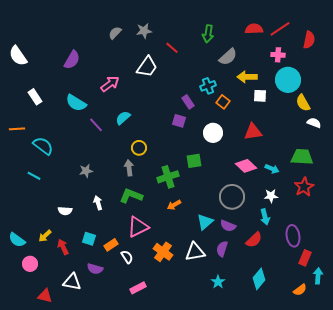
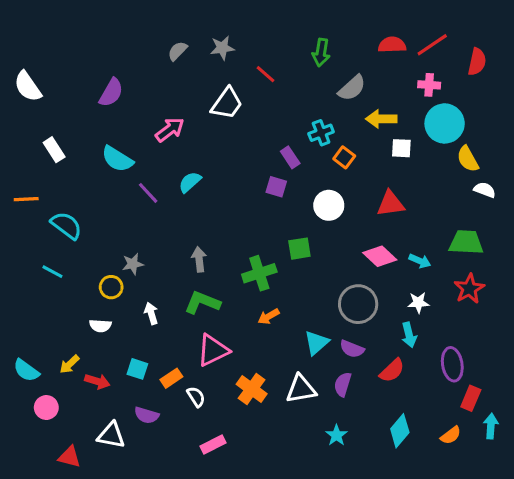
yellow circle: (139, 148) -> (111, 287), moved
red arrow: (63, 247) -> (97, 381), turned 133
orange semicircle: (300, 290) -> (451, 435), moved

